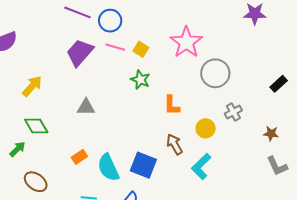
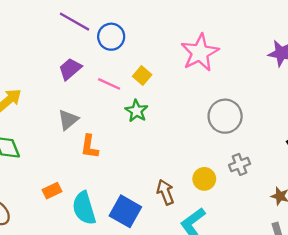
pink star: (186, 42) -> (200, 53), moved
pink line: (115, 47) -> (109, 84), moved
purple trapezoid: (80, 53) -> (70, 69), size x0.7
orange L-shape: (172, 105) -> (90, 147), moved
gray triangle: (86, 107) -> (68, 120), moved, turned -48

